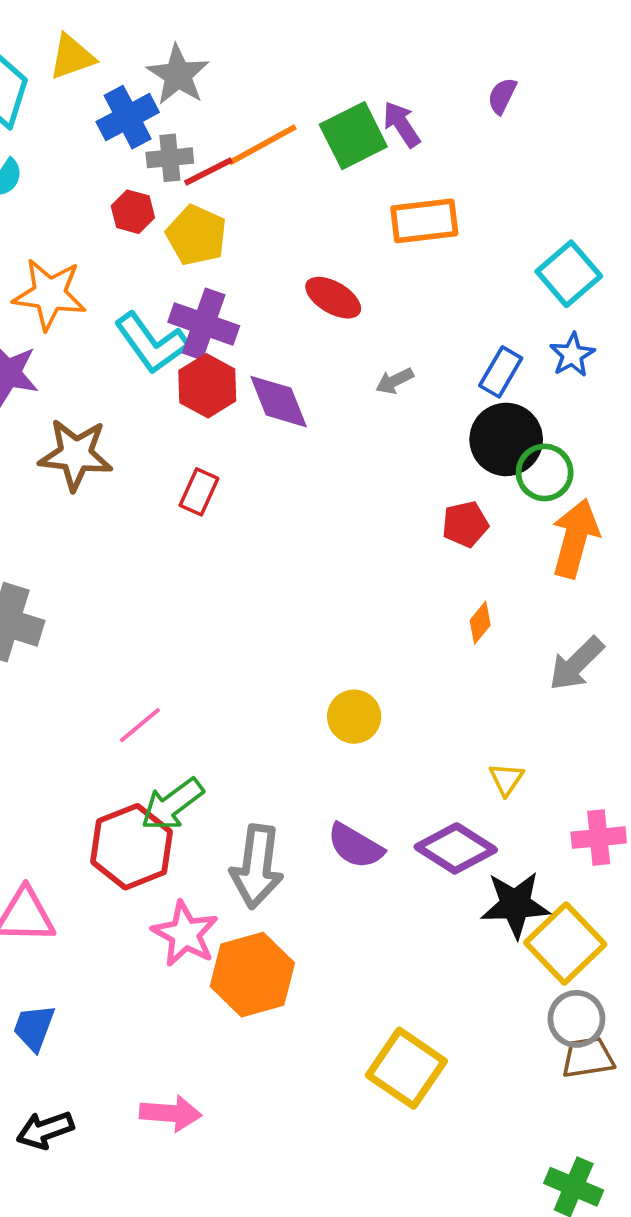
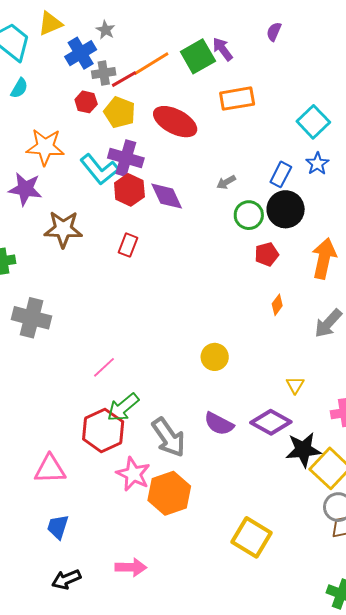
gray star: (178, 75) -> (106, 30), size x0.6
red ellipse: (333, 298) -> (175, 122), moved, size x1.5
green circle: (545, 472) -> (249, 215), moved
gray arrow: (257, 867) -> (169, 437), turned -39

